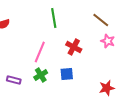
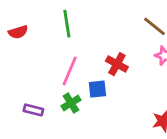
green line: (54, 18) -> (67, 24), moved
blue square: (67, 74) -> (97, 89), moved

